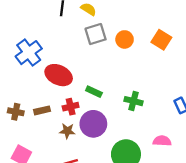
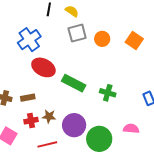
blue cross: (29, 53) -> (29, 40), moved
green rectangle: (94, 92) -> (74, 83), size x1.6
red cross: (71, 107) -> (31, 121), moved
purple circle: (93, 124) -> (74, 125), moved

